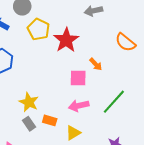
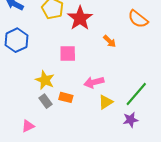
pink square: (78, 78) -> (68, 54), moved
green line: (114, 102) -> (136, 94), moved
yellow triangle: (73, 133) -> (106, 102), moved

